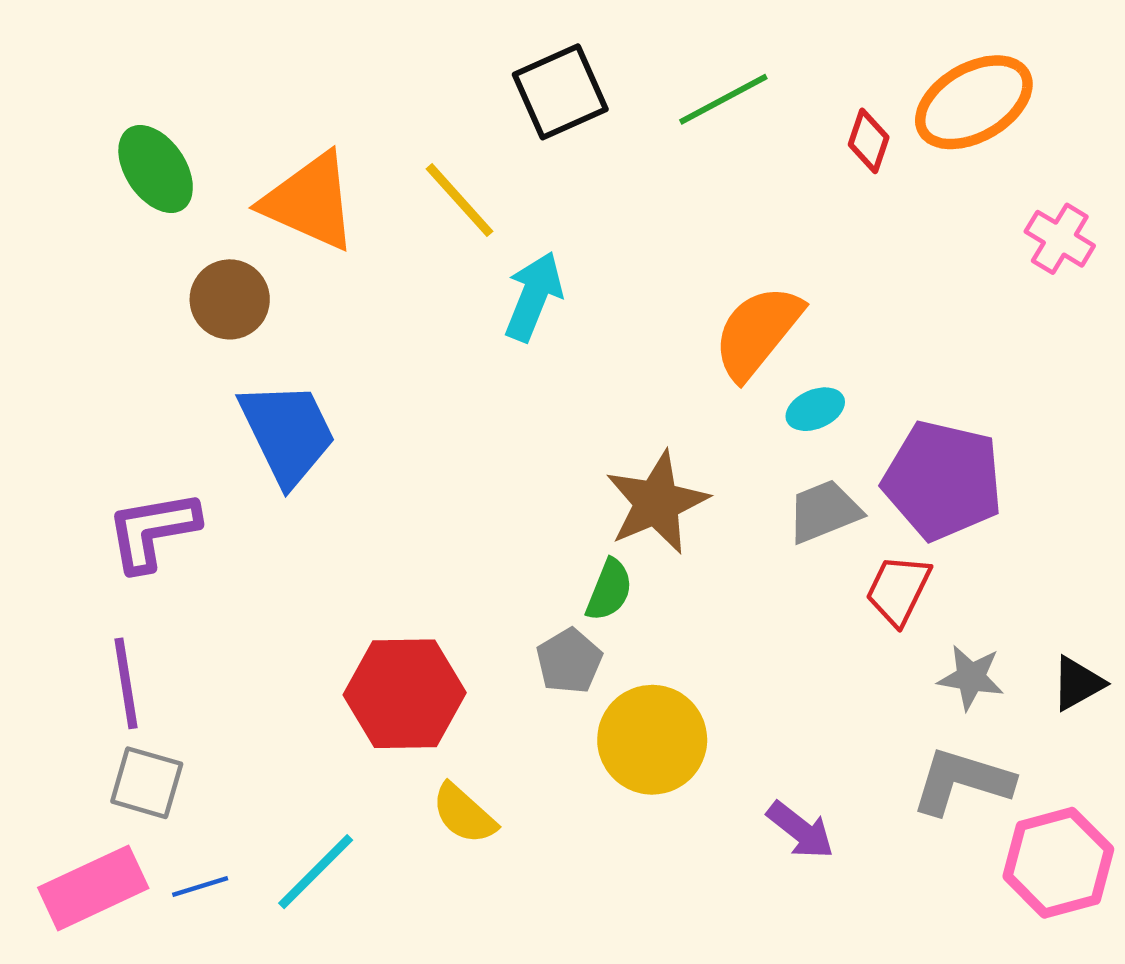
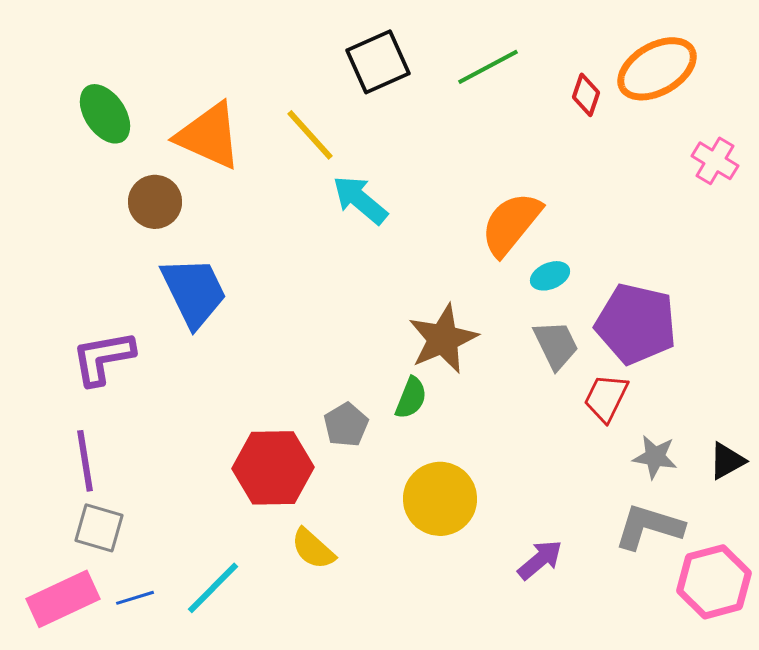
cyan arrow: (534, 296) -> (360, 200), turned -72
gray trapezoid: (824, 511) -> (556, 345), turned 86
gray pentagon: (569, 661) -> (346, 425), moved
purple arrow: (800, 830) -> (540, 560), turned -78

